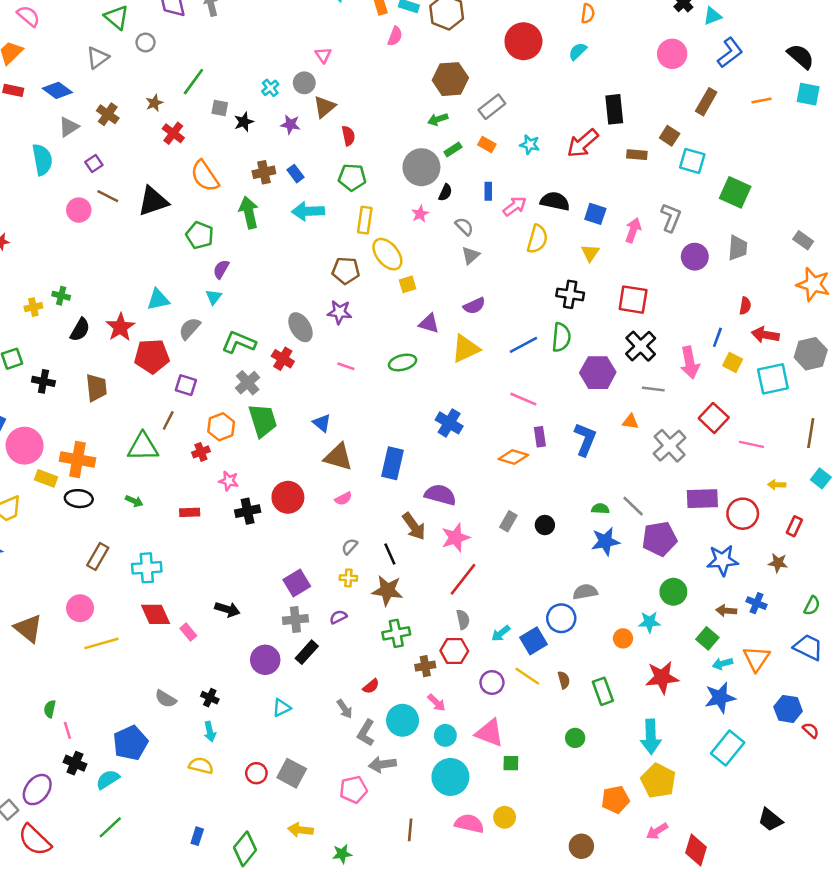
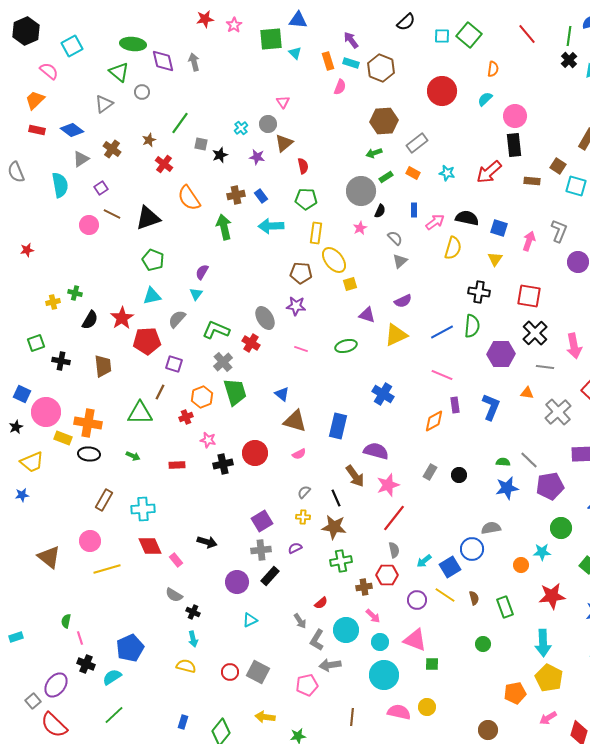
pink circle: (672, 54) -> (515, 116), moved
green pentagon: (200, 235) -> (153, 260), moved
orange diamond: (513, 457) -> (434, 421), turned -45
gray semicircle: (166, 699) -> (174, 595), moved

